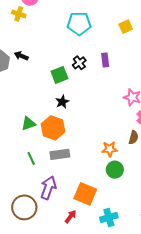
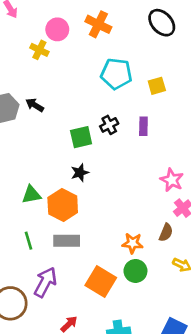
yellow square: (126, 27) -> (157, 86), moved
orange square: (85, 194) -> (101, 282), moved

